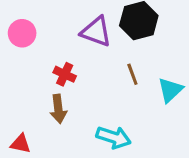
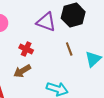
brown arrow: (58, 109) -> (22, 71), turned 66

